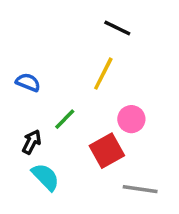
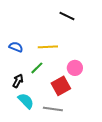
yellow line: (103, 74) -> (48, 47), moved, turned 60
gray line: (140, 189) -> (53, 109), moved

